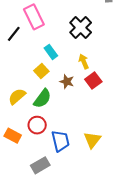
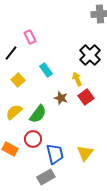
pink rectangle: (34, 17) -> (30, 37), size x0.6
black cross: (81, 28) -> (90, 55), moved
yellow square: (41, 71) -> (18, 80), moved
gray rectangle: (40, 165) -> (46, 177), moved

